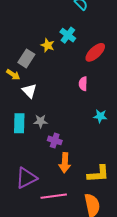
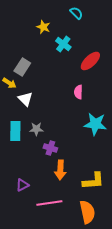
yellow star: (48, 45) -> (43, 27), moved
cyan star: (100, 116) -> (95, 124), size x1.6
purple triangle: (26, 178) -> (22, 185), size x0.6

